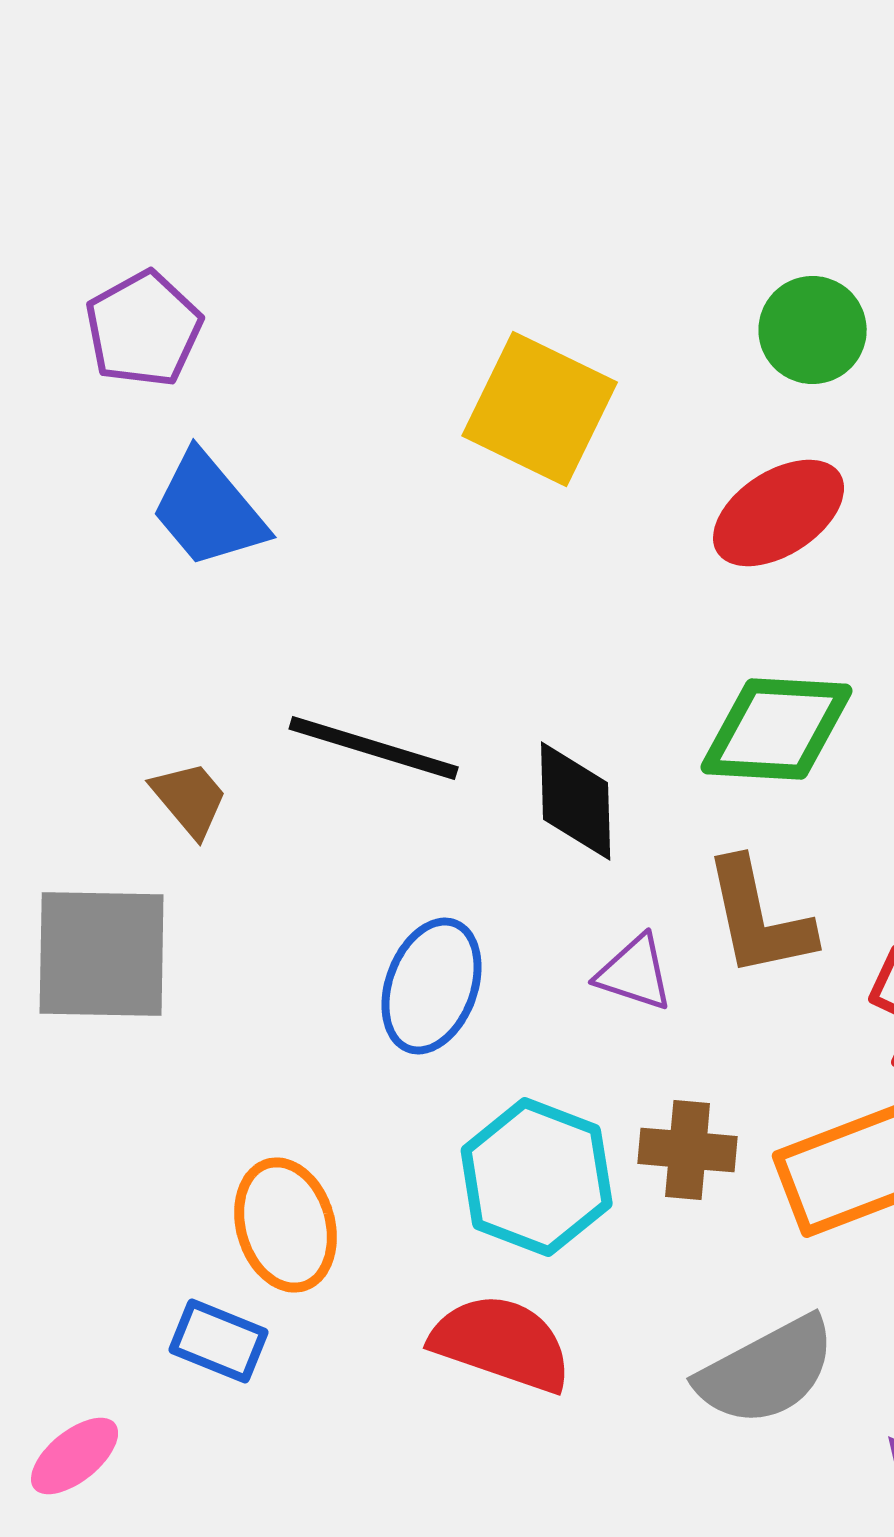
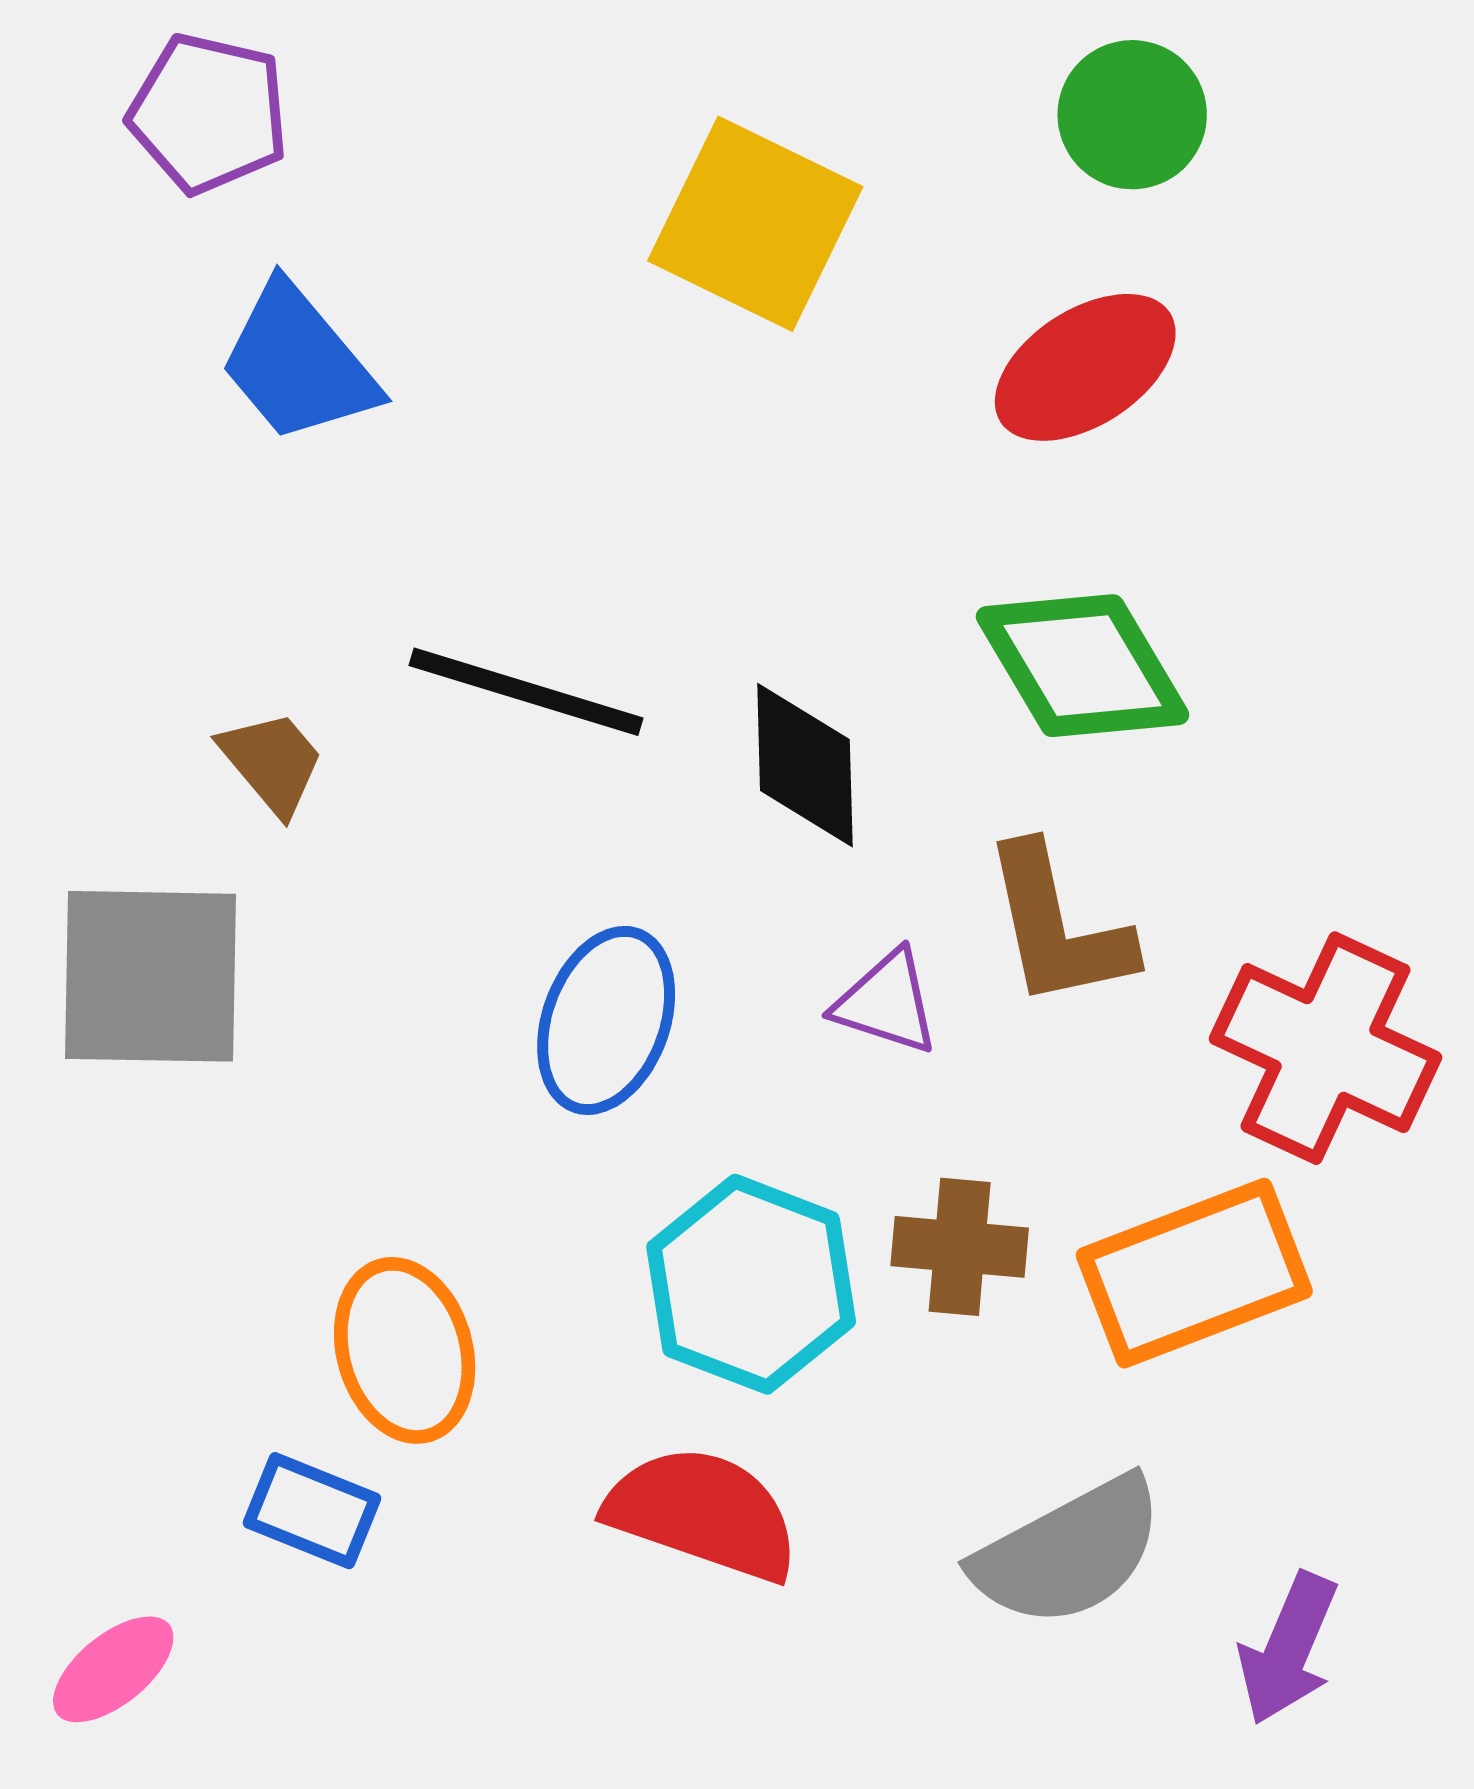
purple pentagon: (144, 329) -> (208, 113), turned -30
green diamond: (777, 729) -> (1082, 666), turned 56

